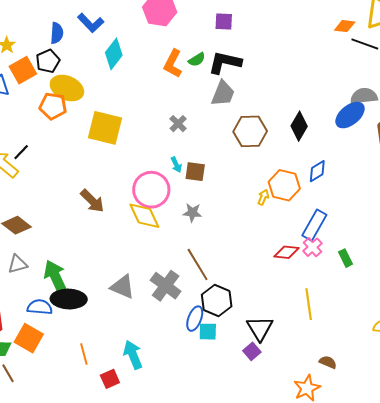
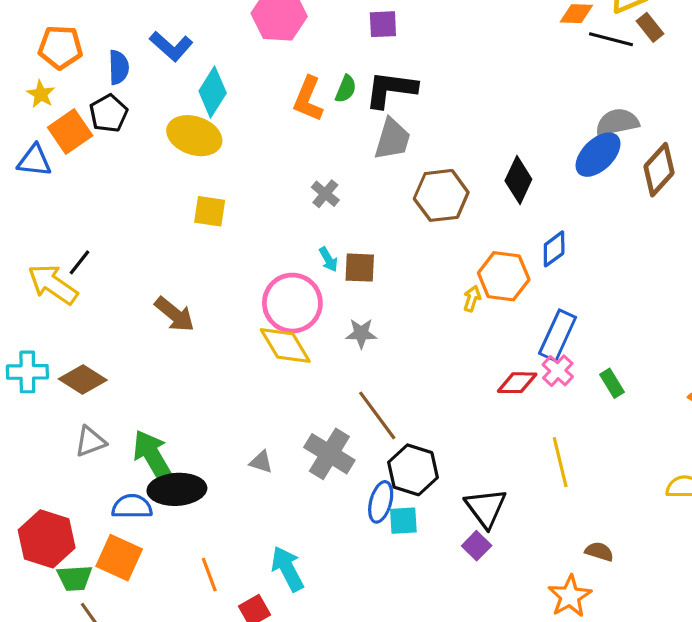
green semicircle: (197, 60) -> (346, 89), turned -30
yellow ellipse: (67, 88) -> (194, 136), moved
orange pentagon: (53, 106) -> (60, 47), moved
yellow square: (105, 128) -> (210, 211), size x0.6
brown arrow: (92, 201) -> (175, 314), moved
gray triangle: (123, 287) -> (261, 462), size x0.6

